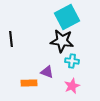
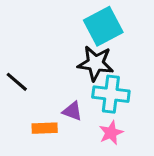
black line: (11, 39) -> (17, 82), moved, turned -42
cyan cross: (72, 61) -> (111, 94), size x1.6

